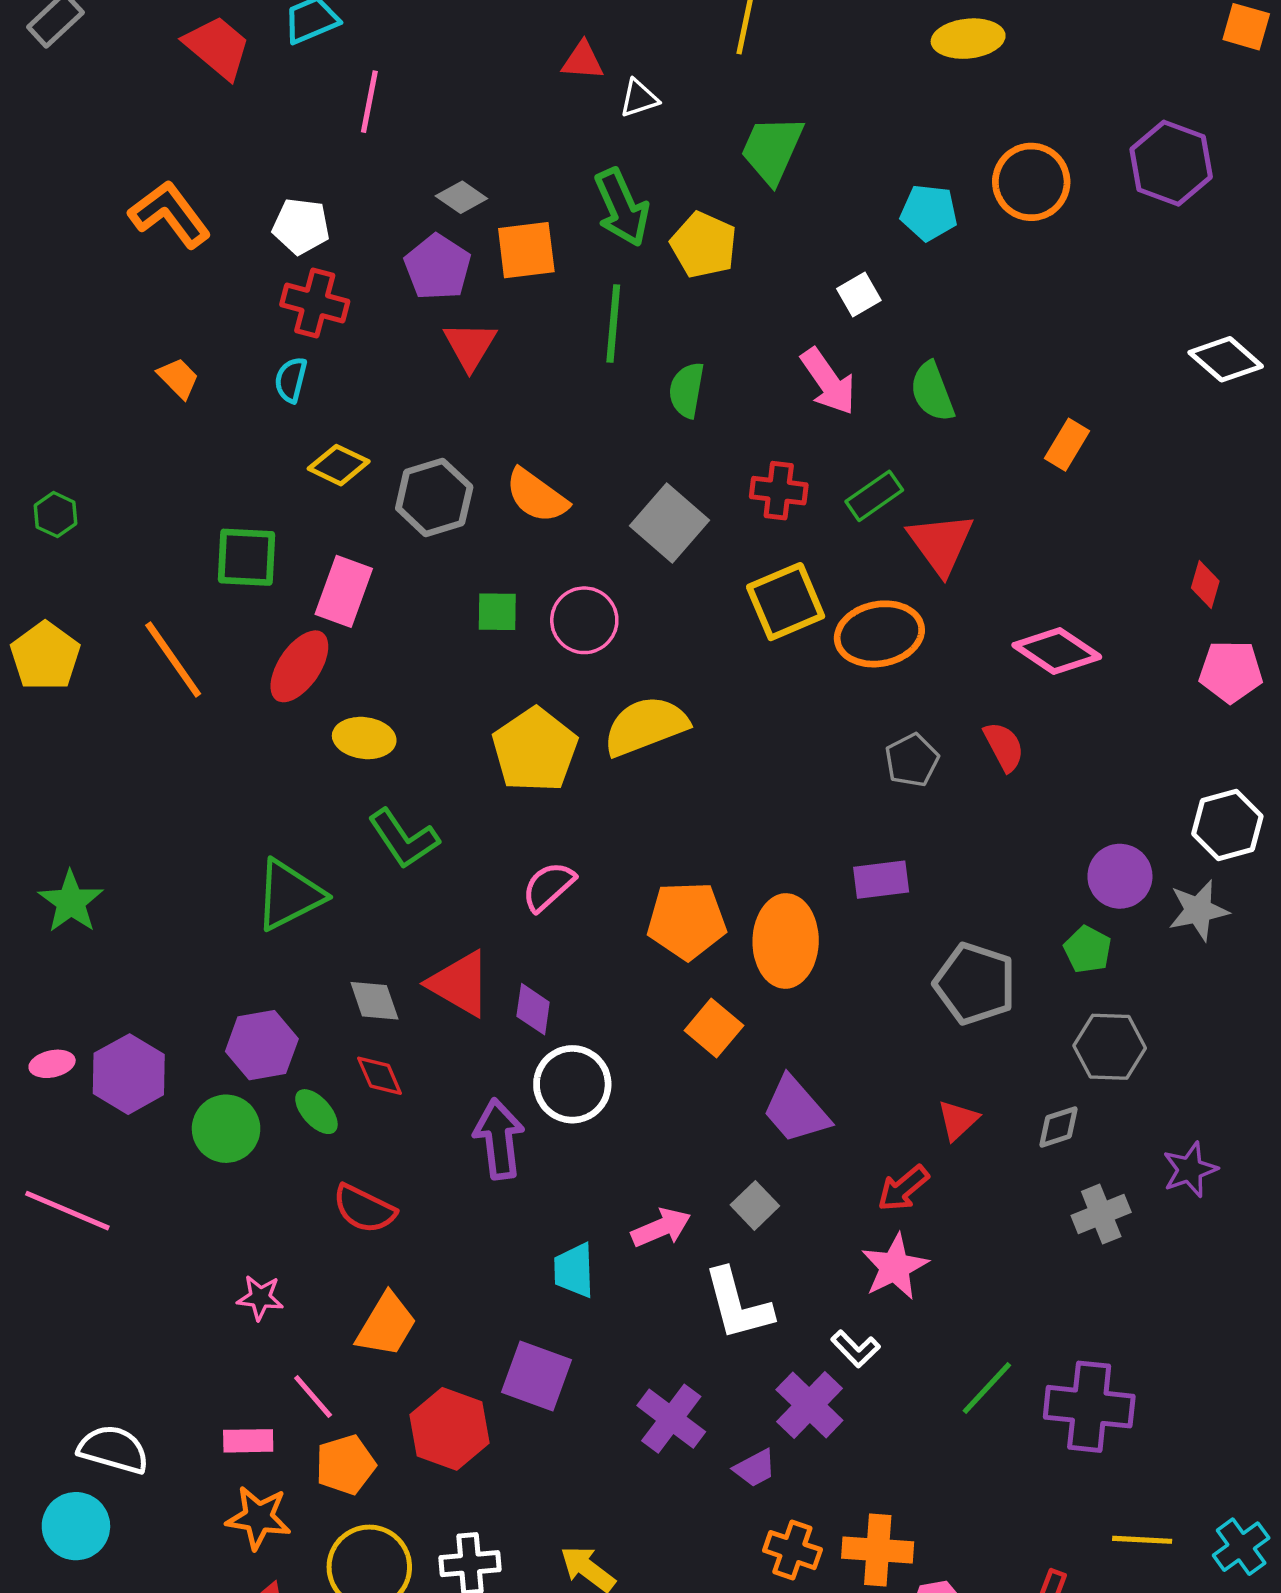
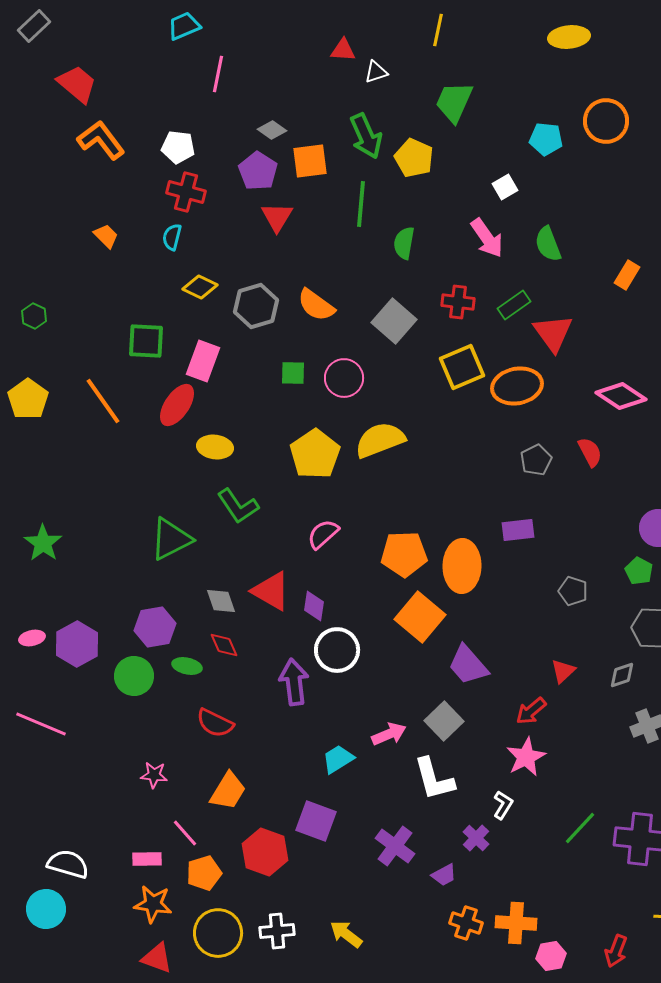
red trapezoid: (218, 47) -> (77, 84), moved
gray pentagon: (975, 984) -> (573, 591), size x0.6
orange square: (714, 1028) -> (420, 617), size x1.5
green ellipse: (316, 1112) -> (187, 666), turned -36
gray square: (755, 1205) -> (444, 721), size x1.4
cyan trapezoid: (574, 1270) -> (338, 759), turned 60
white L-shape: (856, 1349) -> (503, 805), turned -104
purple cross: (809, 1405) -> (476, 838), size x0.7

